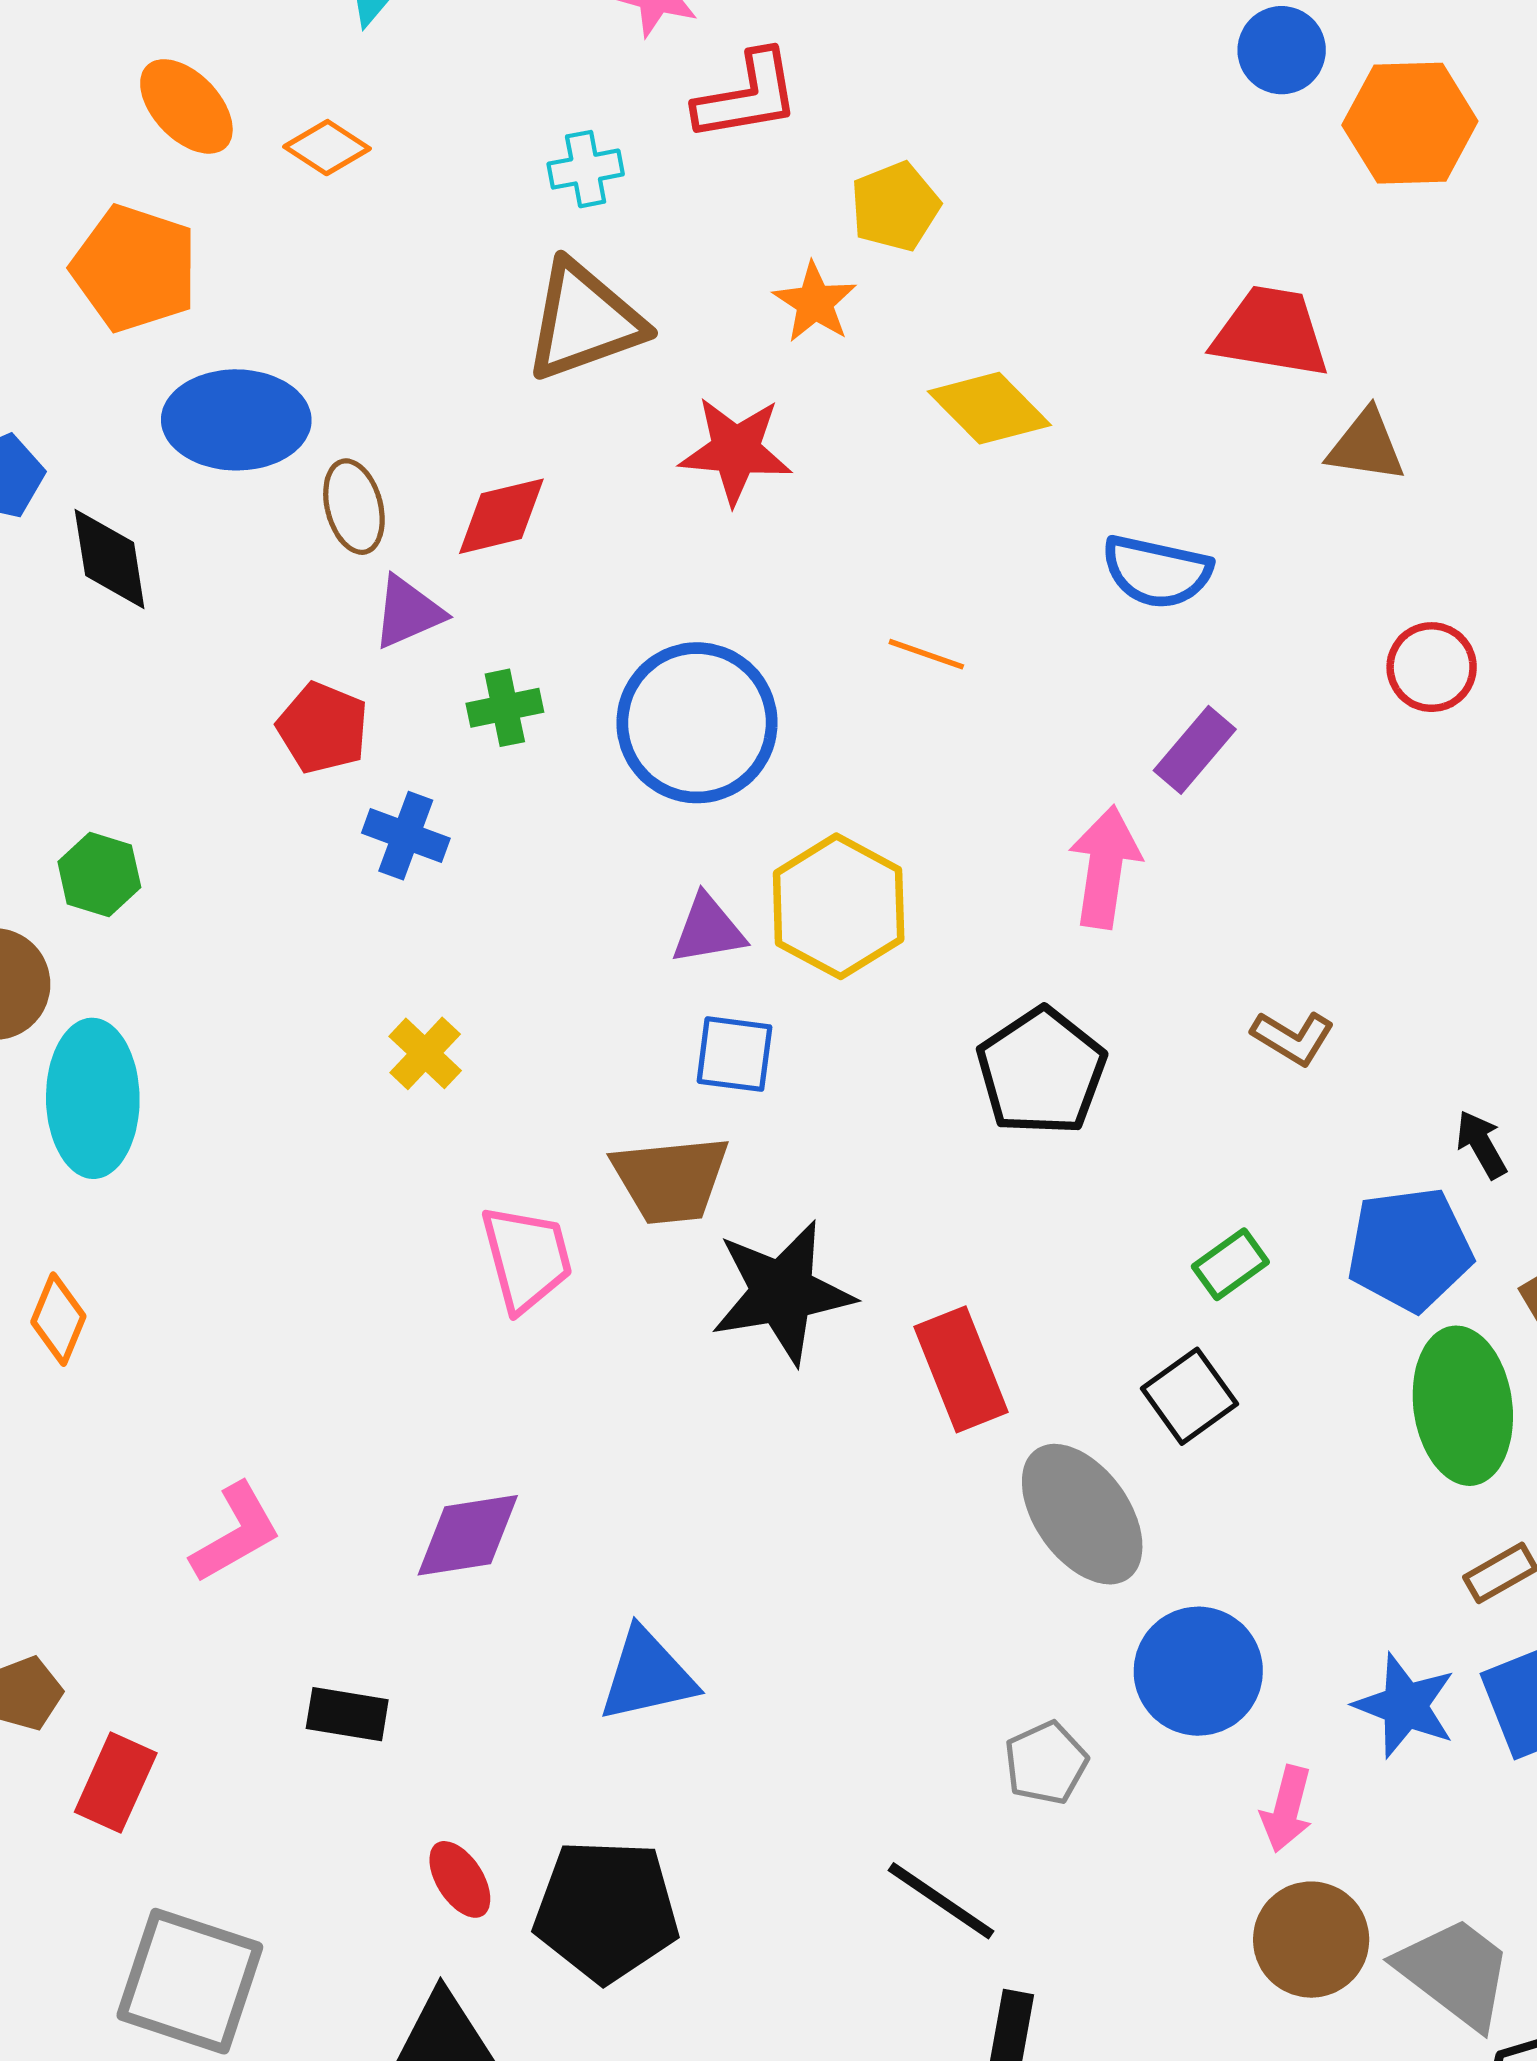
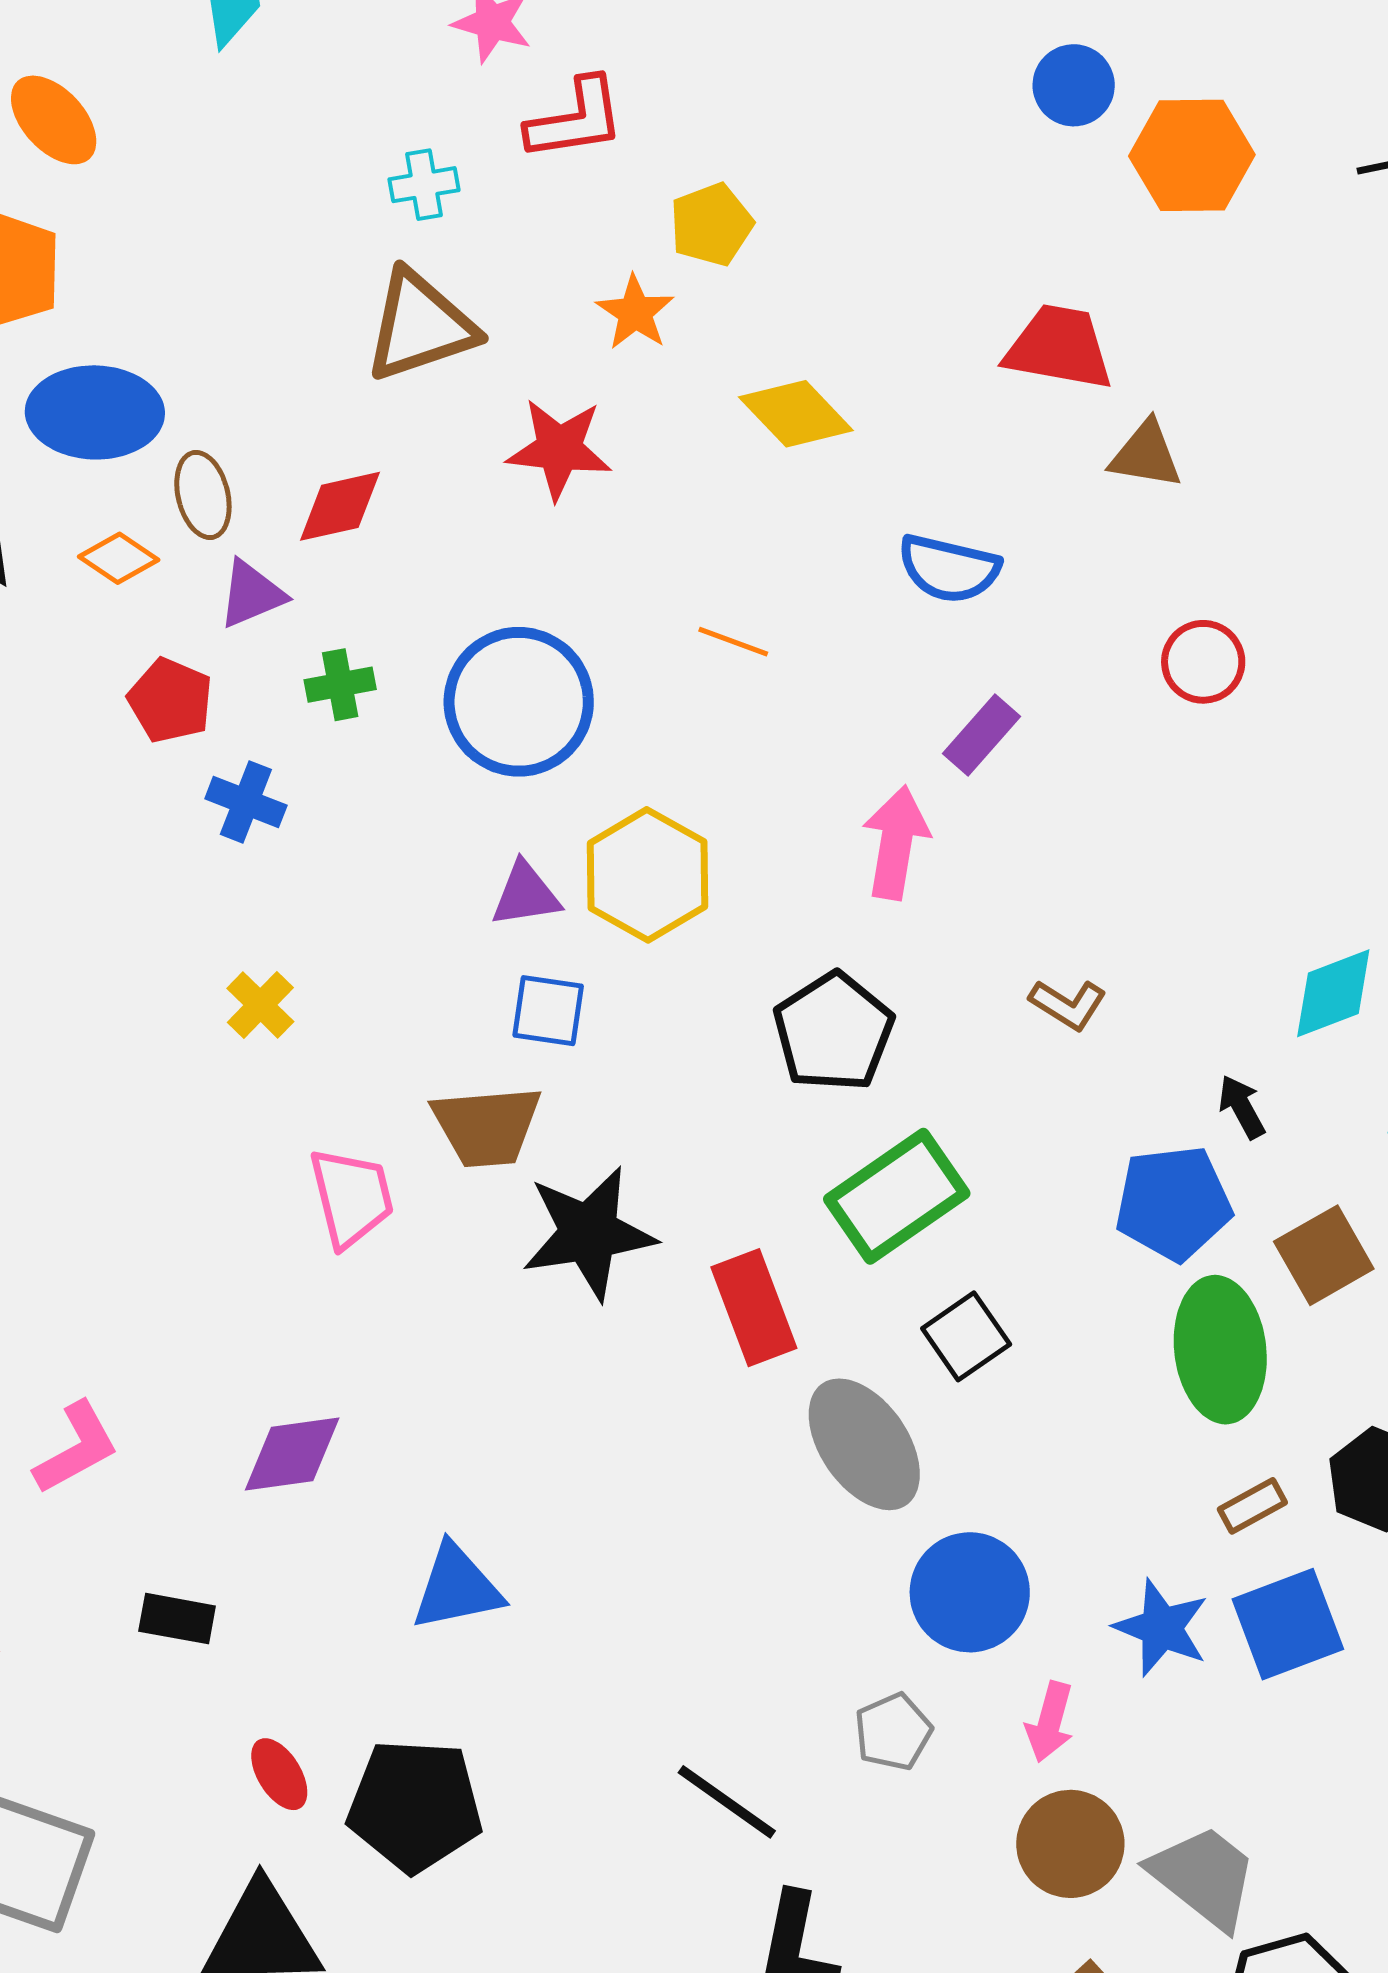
orange diamond: (327, 148) -> (119, 558), moved
green rectangle: (1230, 1264) -> (897, 1196), moved, size x2.0
gray pentagon: (1046, 1763) -> (893, 1732), moved

